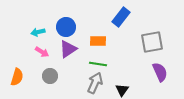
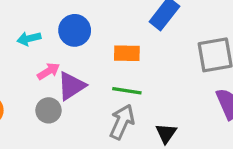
purple triangle: (68, 49) -> (71, 86), moved
pink arrow: (42, 52) -> (48, 71), moved, turned -64

